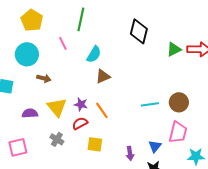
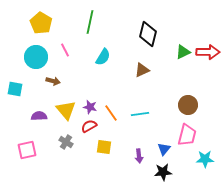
pink line: (63, 43) -> (65, 50), moved
brown triangle: (103, 76) -> (142, 70), moved
cyan line: (150, 104) -> (140, 114), moved

